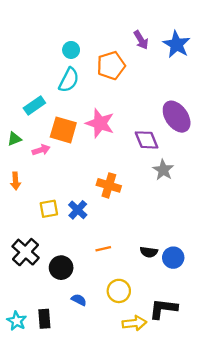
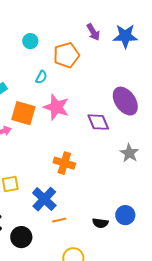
blue star: (177, 44) -> (125, 36), turned -30
cyan semicircle: (69, 80) -> (41, 77), moved, size x0.6
gray star: (163, 170) -> (129, 153), moved
blue cross: (78, 210) -> (44, 199), moved, size x1.4
blue circle: (173, 258) -> (125, 215), moved

